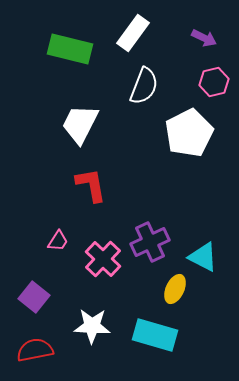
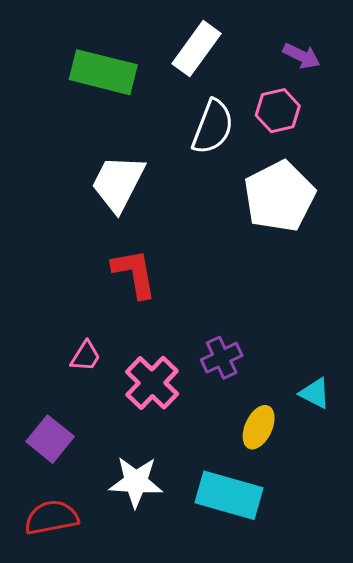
pink hexagon: (214, 82) -> (278, 111), moved
purple cross: (150, 242) -> (222, 358), size x0.7
cyan triangle: (203, 257) -> (315, 393), moved, size x0.7

